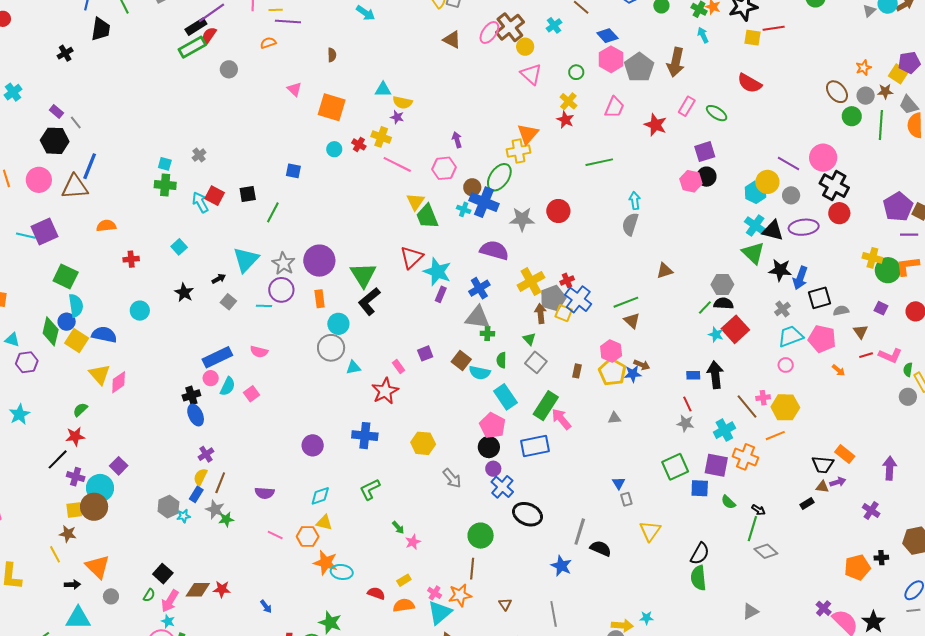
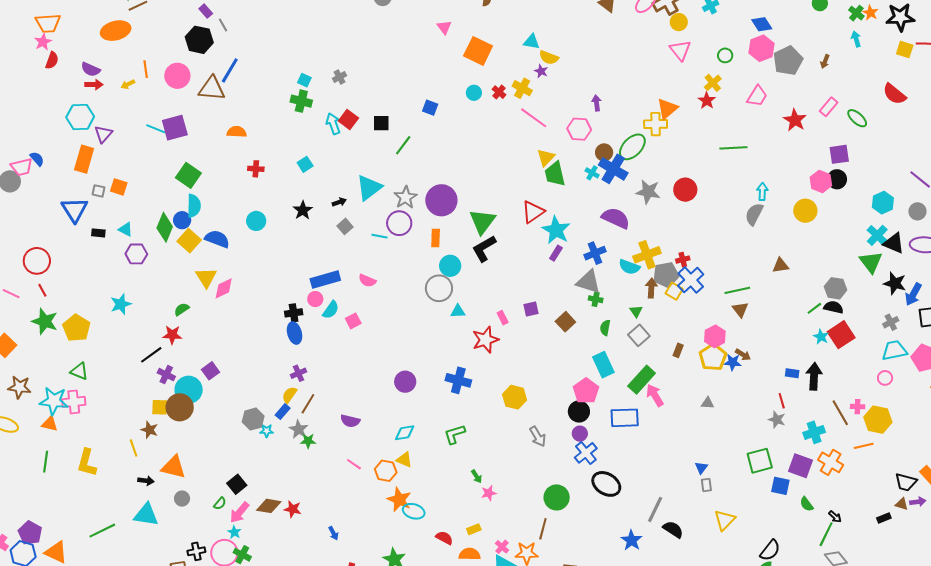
brown arrow: (676, 62) -> (825, 62), size x0.5
yellow circle: (767, 182) -> (805, 211), moved
cyan semicircle: (480, 373) -> (629, 267), moved
orange triangle: (98, 567) -> (174, 467), turned -40

